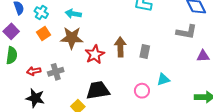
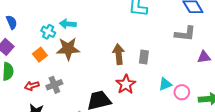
cyan cross: (41, 13) -> (48, 32), moved
orange square: (43, 33) -> (40, 55), moved
red star: (95, 54) -> (126, 84), moved
pink circle: (142, 91) -> (182, 92), moved

